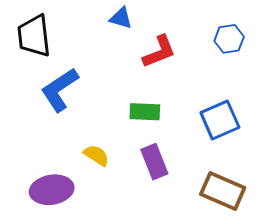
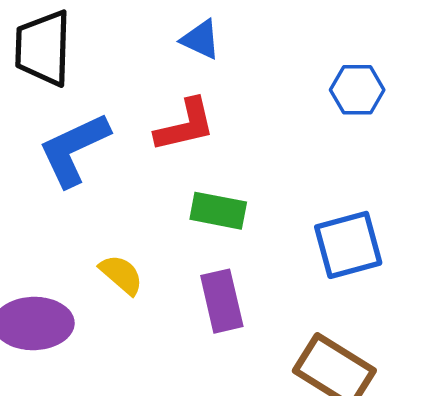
blue hexagon: (229, 39) -> (357, 90), moved
red L-shape: (159, 52) -> (185, 125), moved

